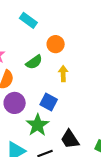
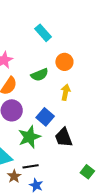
black trapezoid: (70, 139) -> (64, 137), moved

